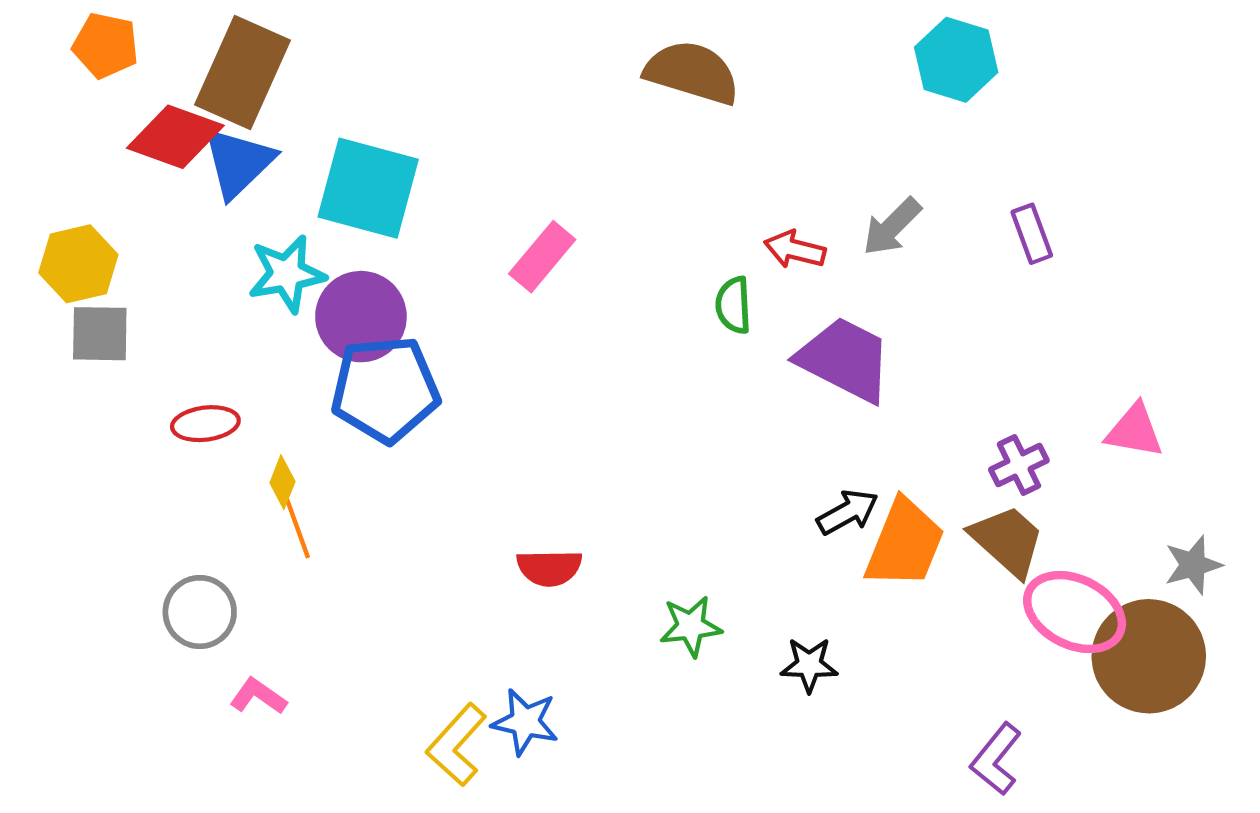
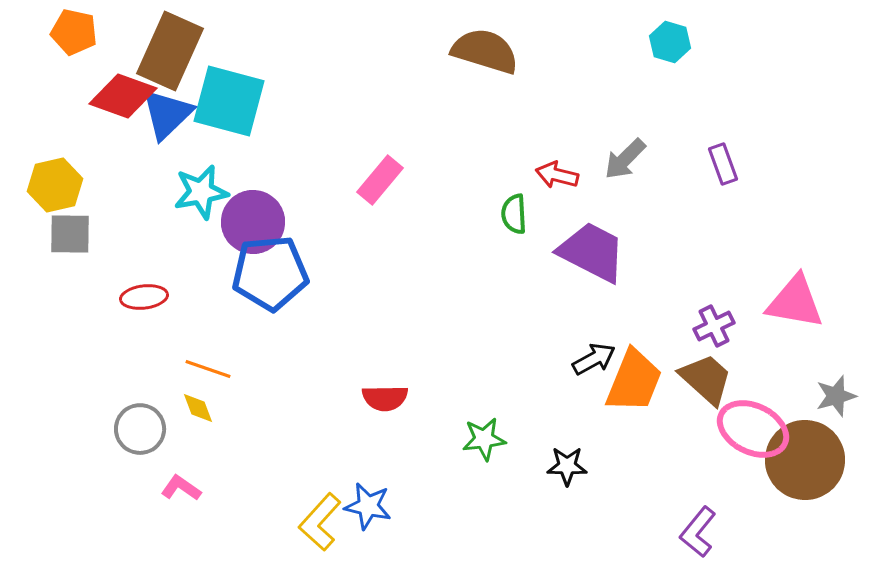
cyan hexagon: (956, 60) -> (670, 42), size x0.7
cyan square: (368, 188) -> (229, 101), moved
pink triangle: (1135, 431) -> (795, 302), size x1.4
yellow diamond: (282, 482) -> (198, 408), moved, turned -42
orange line: (297, 526) -> (208, 369), turned -51

